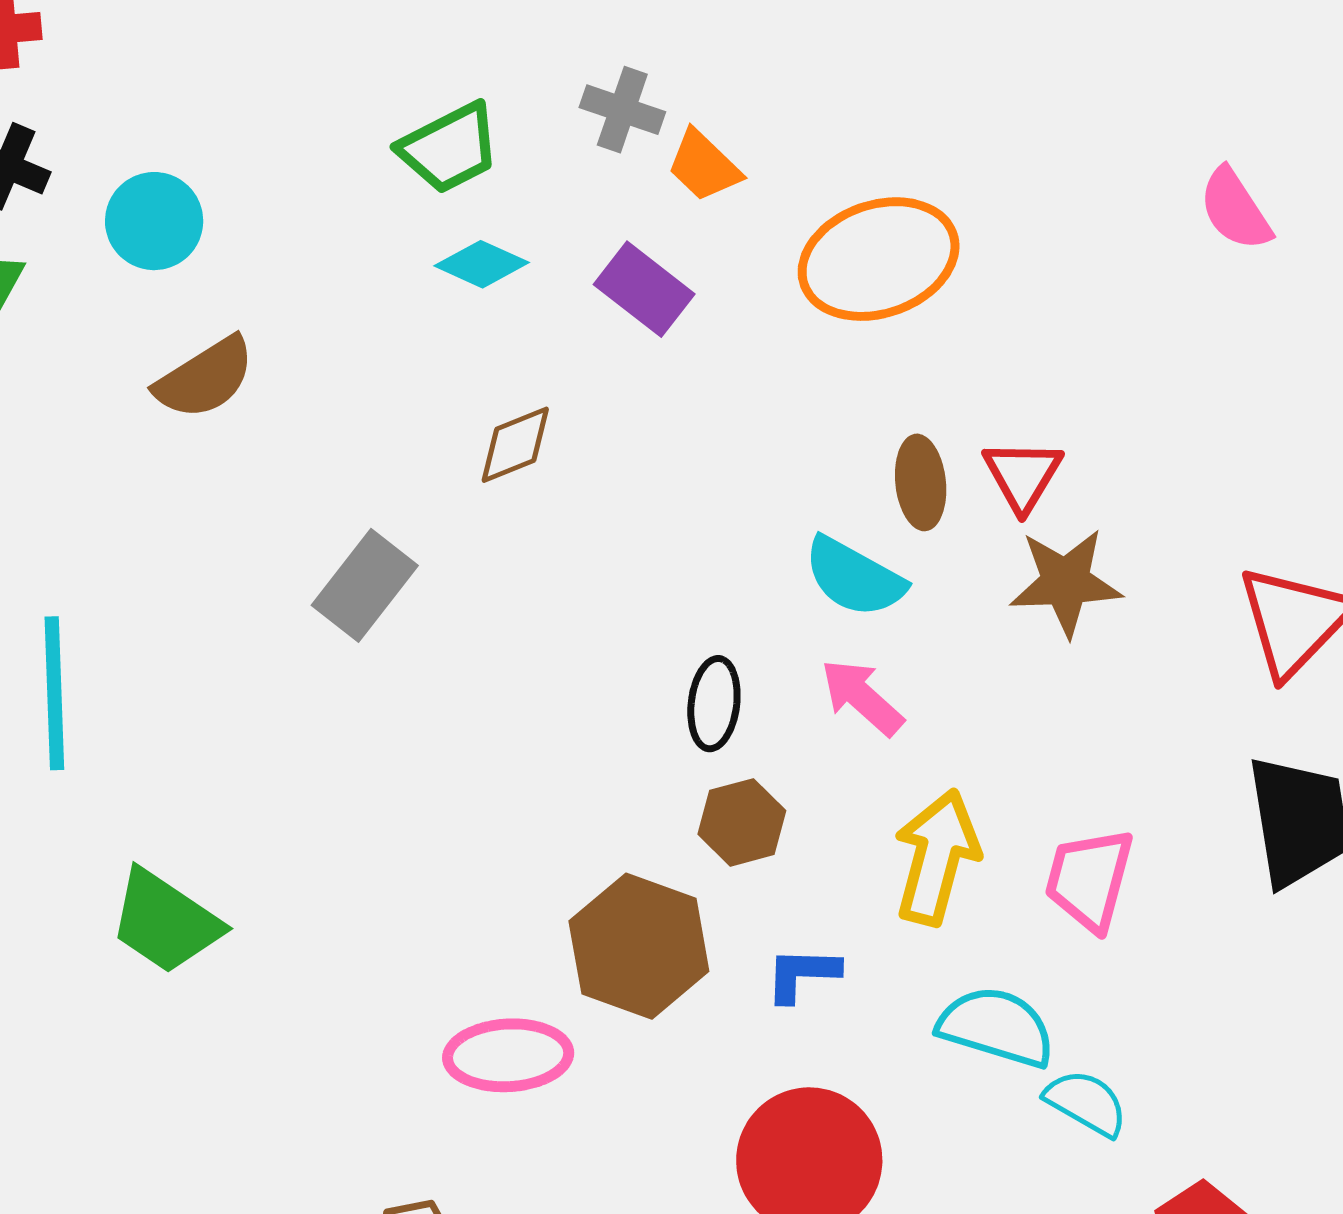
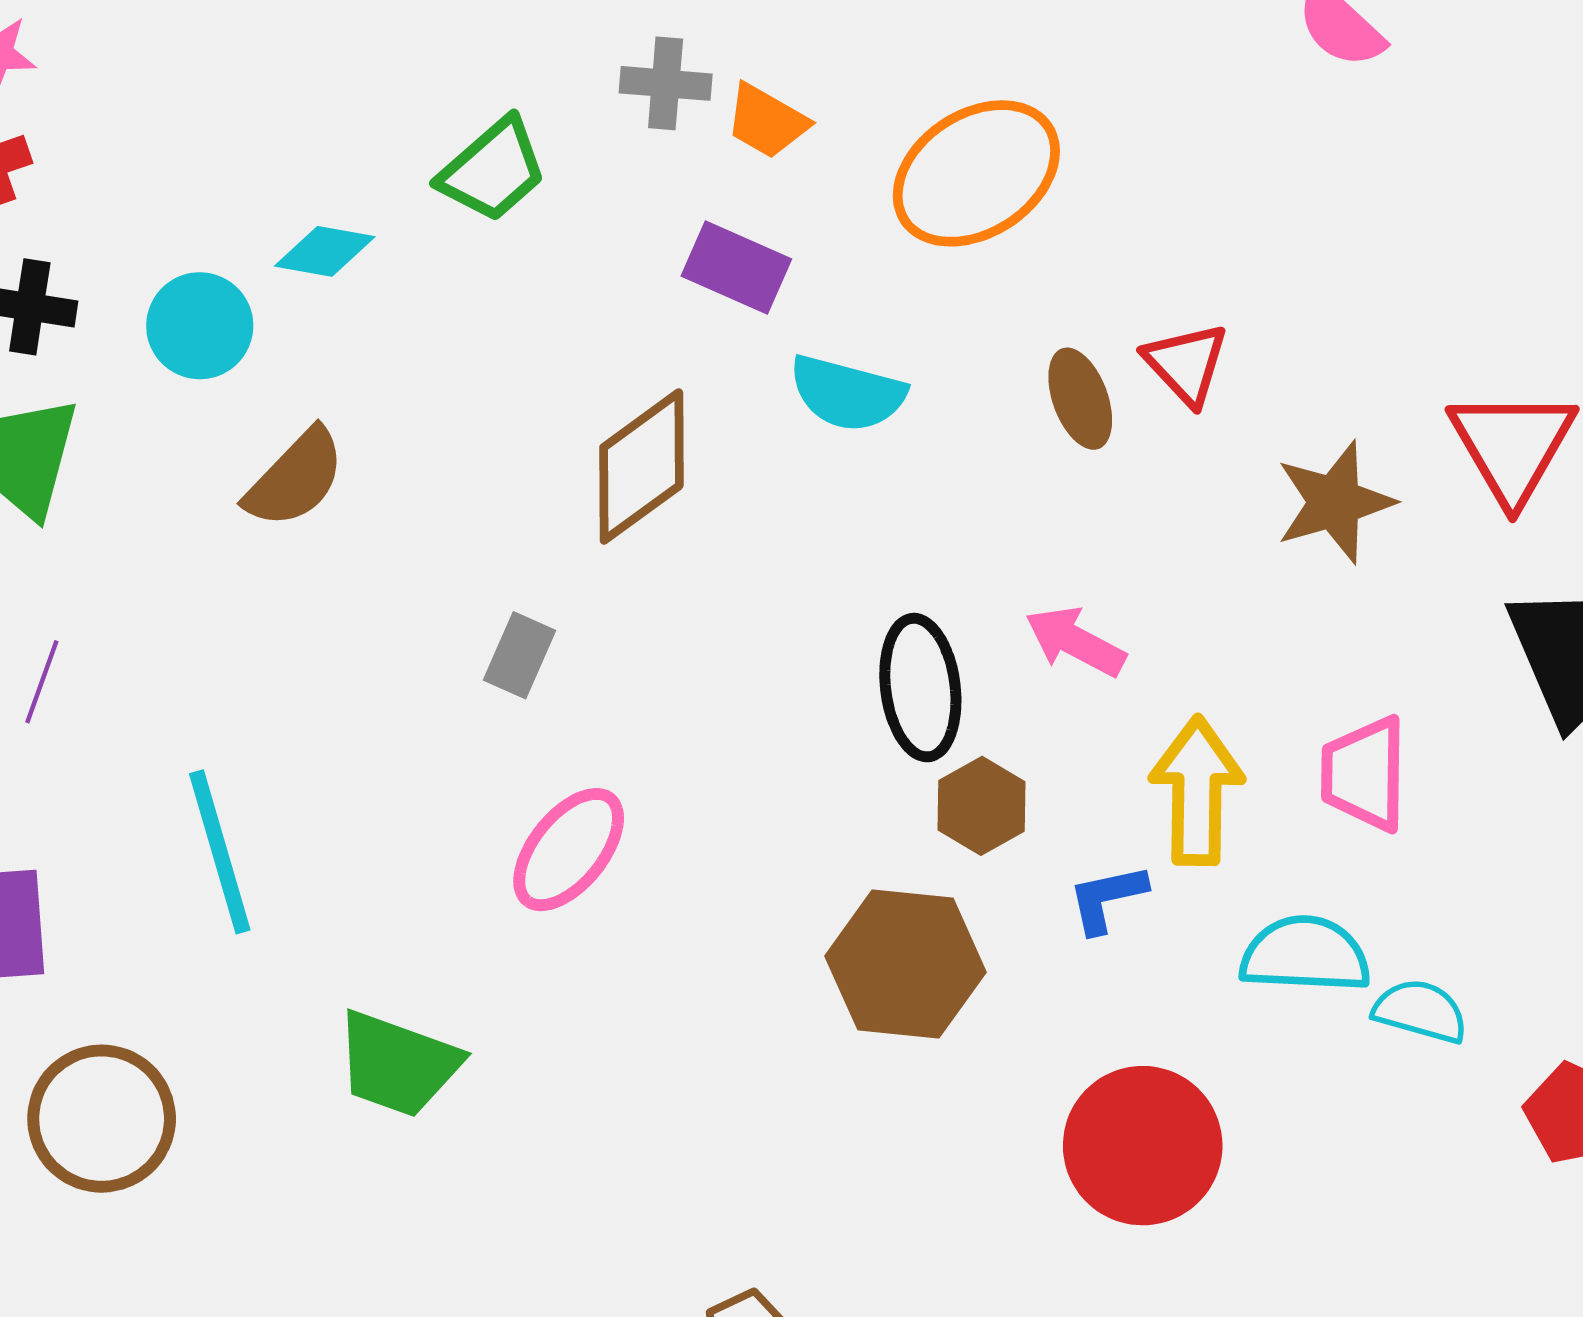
cyan diamond: (482, 264) -> (325, 251), moved
brown diamond: (515, 445) -> (641, 466), size x1.6
cyan semicircle: (854, 577) -> (847, 393), moved
brown star: (1066, 582) -> (1335, 502), moved
gray rectangle: (365, 585) -> (519, 655), size x0.7
black ellipse: (714, 704) -> (920, 688), size x1.4
blue L-shape: (802, 974) -> (1107, 898), moved
pink ellipse: (508, 1055) -> (569, 850), moved, turned -34

